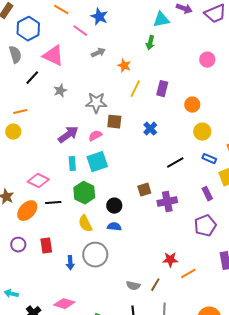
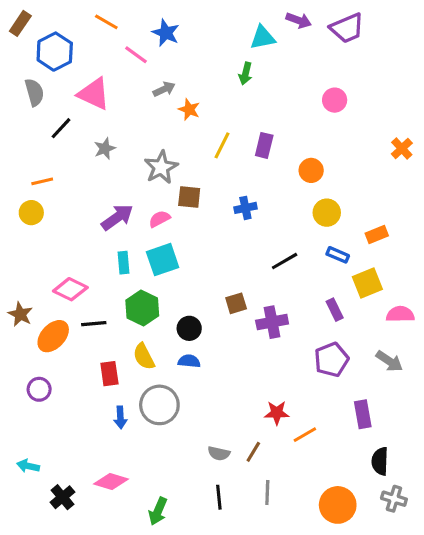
orange star: (124, 66) -> (189, 109), moved
gray star: (96, 103) -> (161, 167), turned -30
blue cross: (150, 129) -> (245, 208), turned 32
red rectangle: (46, 246) -> (109, 374), moved

